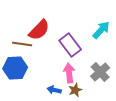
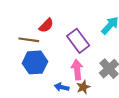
red semicircle: (39, 30) -> (46, 25), size x0.7
blue hexagon: (15, 68) -> (35, 62), moved

